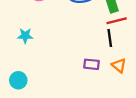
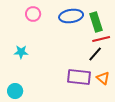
black line: (110, 38) -> (95, 54), turned 49
purple rectangle: (91, 64) -> (79, 77), size x1.6

